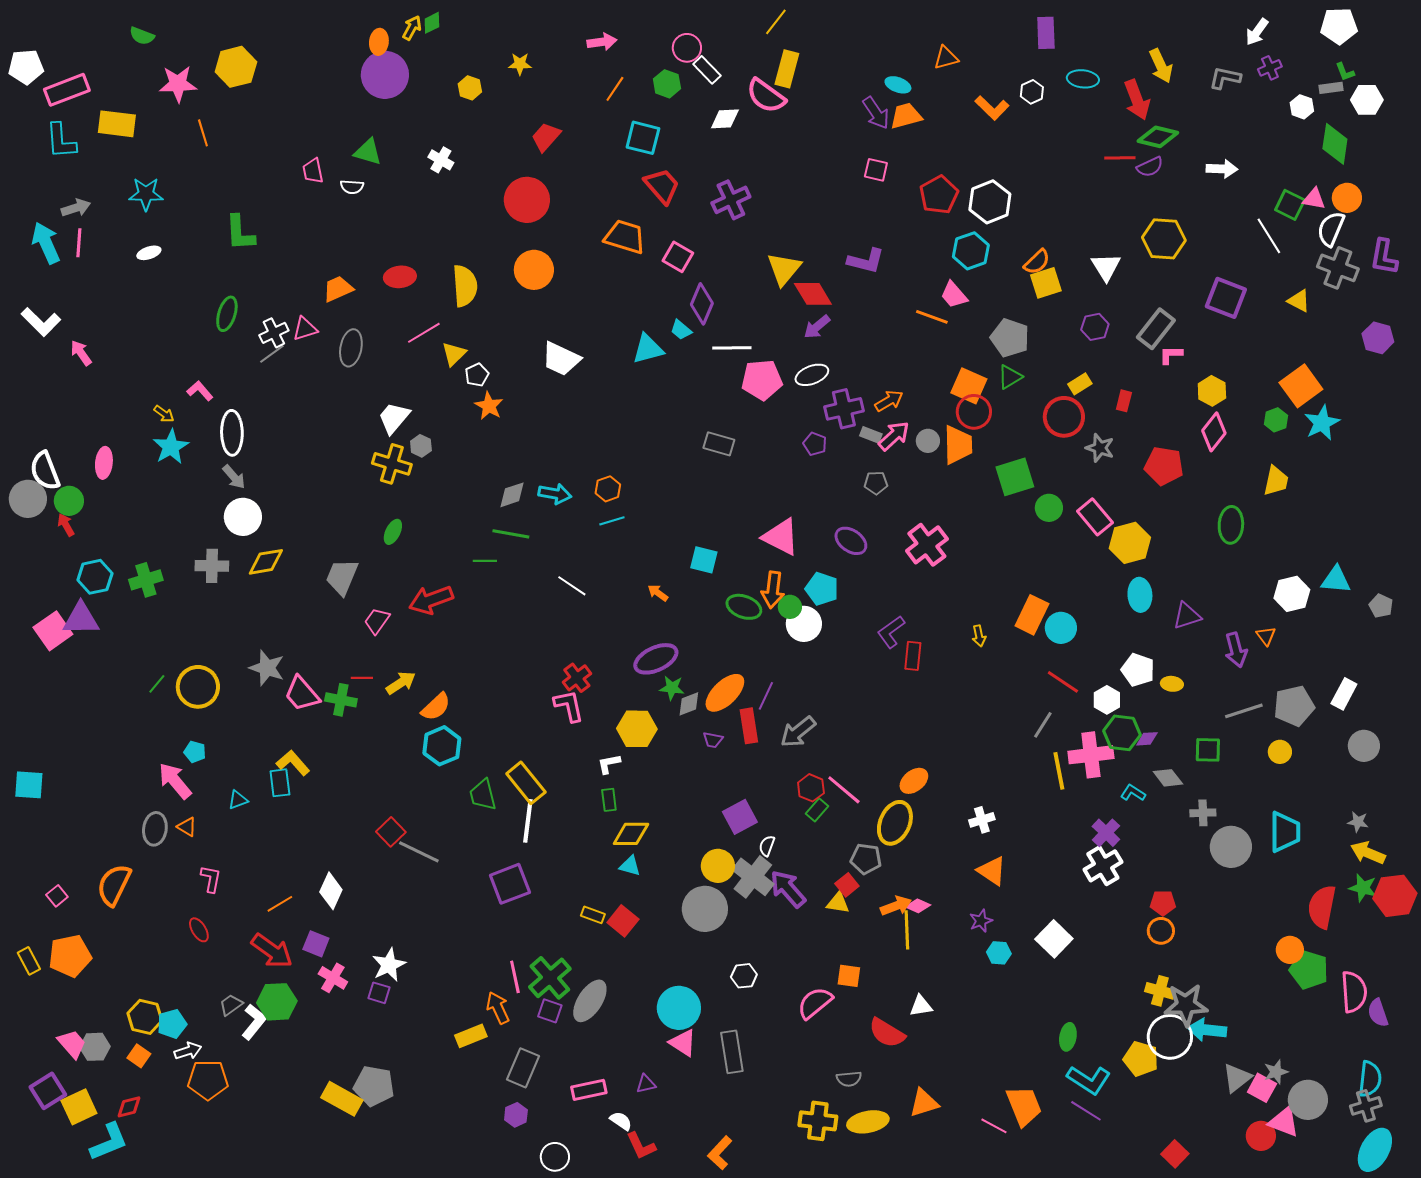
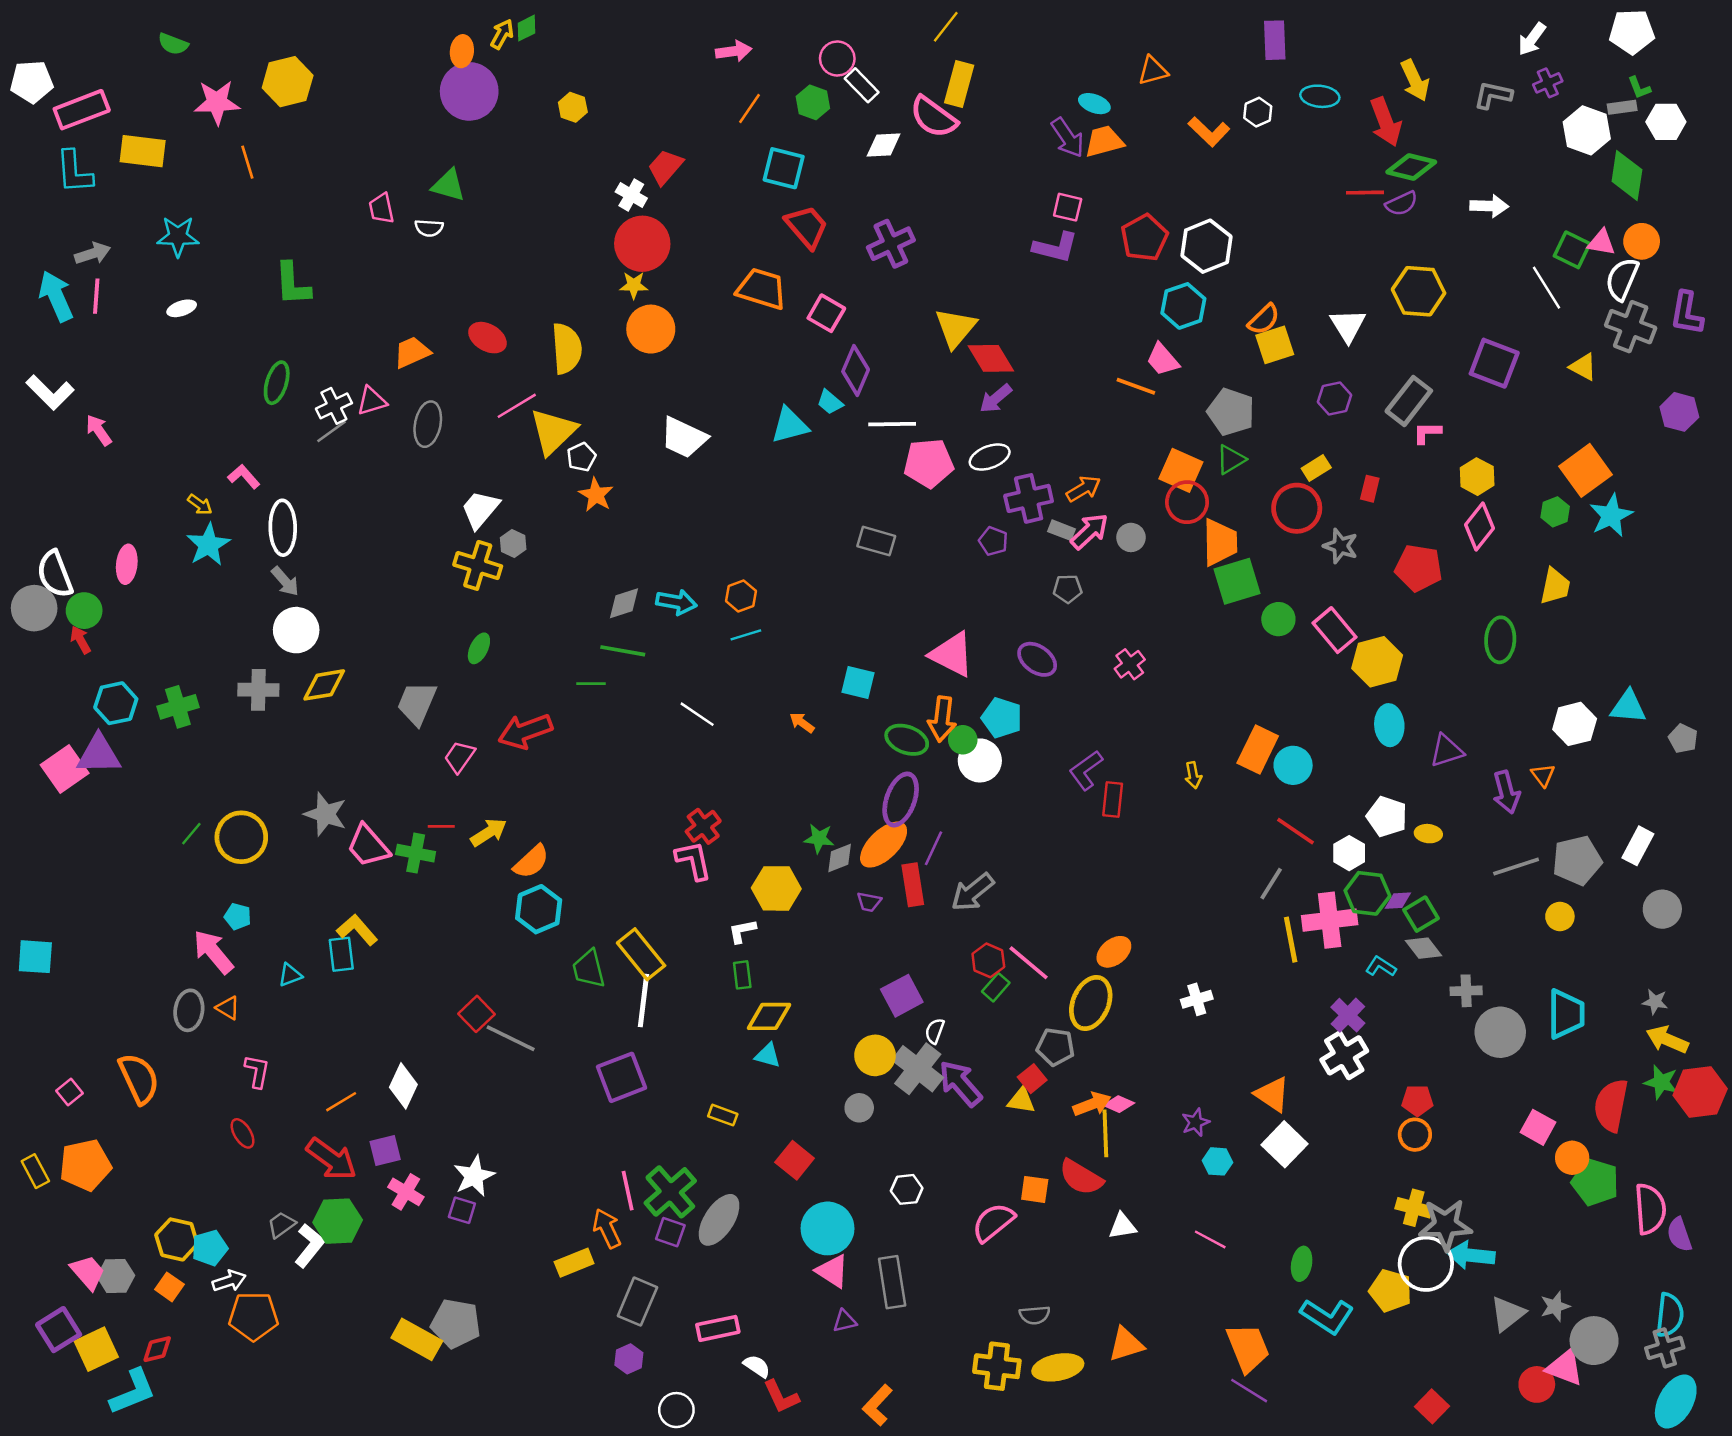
yellow star: (520, 64) -> (634, 285), moved
white hexagon: (1302, 107) -> (1587, 130), size x1.6
white cross: (441, 160) -> (631, 195), moved
purple L-shape: (866, 261) -> (1055, 247), moved
red ellipse: (400, 277) -> (487, 338), turned 36
yellow triangle: (454, 354) -> (553, 431), size x1.6
orange trapezoid: (958, 445) -> (1220, 542), moved
pink cross: (927, 545) -> (1130, 664), size x0.6
purple ellipse: (656, 659) -> (901, 799), moved, turned -45
green square: (1208, 750) -> (1421, 914), moved, turned -32
orange triangle: (992, 871) -> (1272, 1094), moved
orange semicircle: (114, 885) -> (139, 1079), turned 129
gray circle: (705, 909) -> (859, 1108), size x0.5
red square: (623, 921) -> (795, 1160), moved
purple square: (316, 944) -> (385, 1150), turned -36
red semicircle: (887, 1033) -> (1081, 1177), moved
purple triangle: (646, 1084) -> (845, 1321), moved
pink square: (1262, 1088) -> (1538, 1127), moved
purple line: (1086, 1111) -> (1249, 1391), moved
pink line: (994, 1126) -> (1210, 1239), moved

